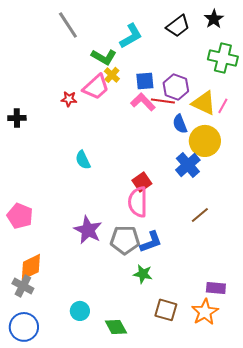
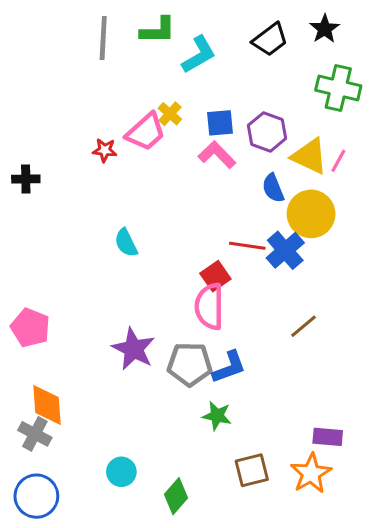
gray line: (68, 25) -> (103, 38), turned 36
green L-shape: (104, 57) -> (158, 30), moved, turned -30
red line: (163, 101) -> (247, 246), moved
orange diamond: (31, 267) -> (47, 405), turned -68
brown square: (166, 310) -> (252, 470), turned -30
green diamond: (116, 327) -> (176, 496), turned 70

